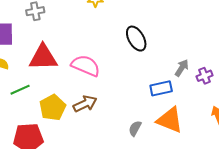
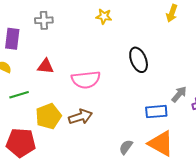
red triangle: (43, 57) -> (46, 66), size x0.6
pink semicircle: (86, 66) -> (86, 80), turned 144

